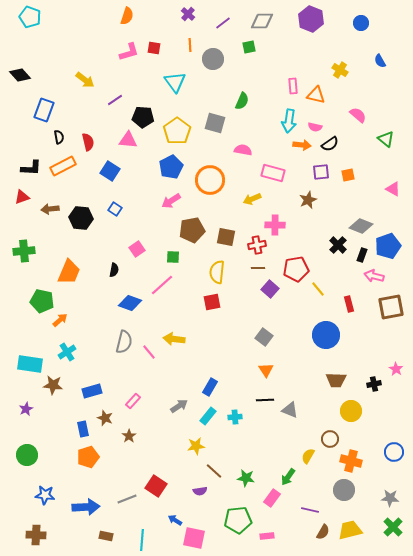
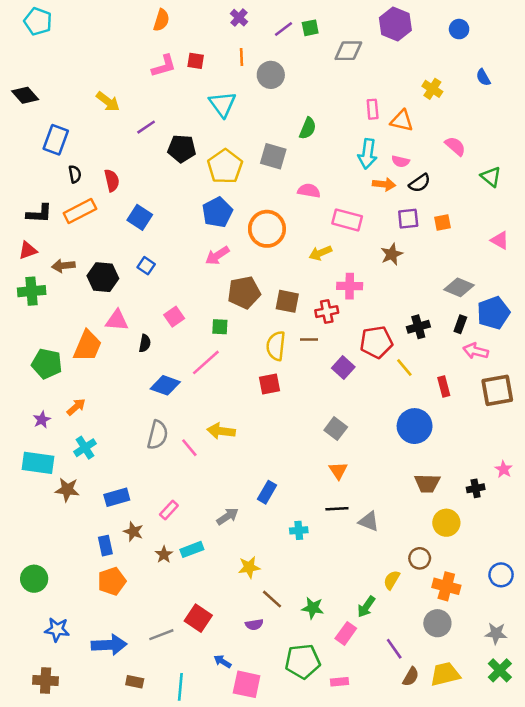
gray diamond: (262, 21) -> (348, 51), moved
green square: (249, 47) -> (310, 28), moved
pink triangle: (128, 140) -> (117, 320), moved
black cross: (338, 245) -> (418, 327), moved, turned 30
green cross: (24, 251) -> (32, 291), moved
brown line: (258, 268) -> (309, 340), moved
green pentagon: (42, 301) -> (47, 364), moved
purple star: (26, 409) -> (42, 420), moved
cyan rectangle: (208, 416) -> (192, 549), moved, turned 30
purple line: (310, 510) -> (394, 649), turned 42

